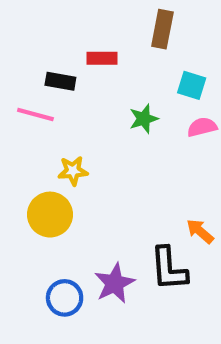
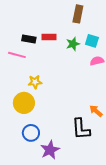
red rectangle: (102, 58) -> (49, 37), moved
green star: (144, 119) -> (73, 44), moved
purple star: (115, 283) -> (50, 150), moved
blue circle: (65, 298) -> (31, 133), moved

